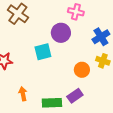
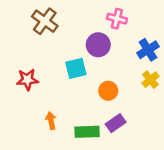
yellow cross: (103, 61) -> (150, 80), turned 32
orange circle: (82, 70) -> (108, 91), moved

